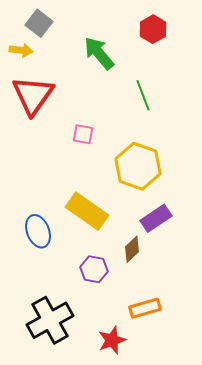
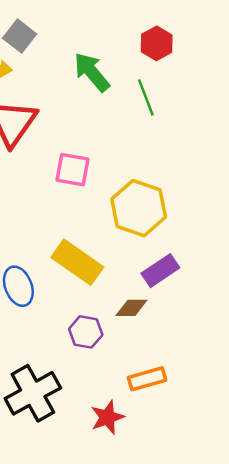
green line: (143, 95) -> (146, 97), moved
pink square: (83, 134) -> (72, 170), size x1.4
brown diamond: (132, 249) -> (131, 308), turned 44

